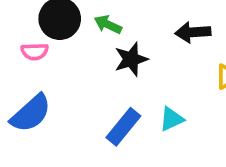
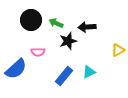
black arrow: (193, 32) -> (87, 27), moved
pink semicircle: (35, 52) -> (38, 52), moved

